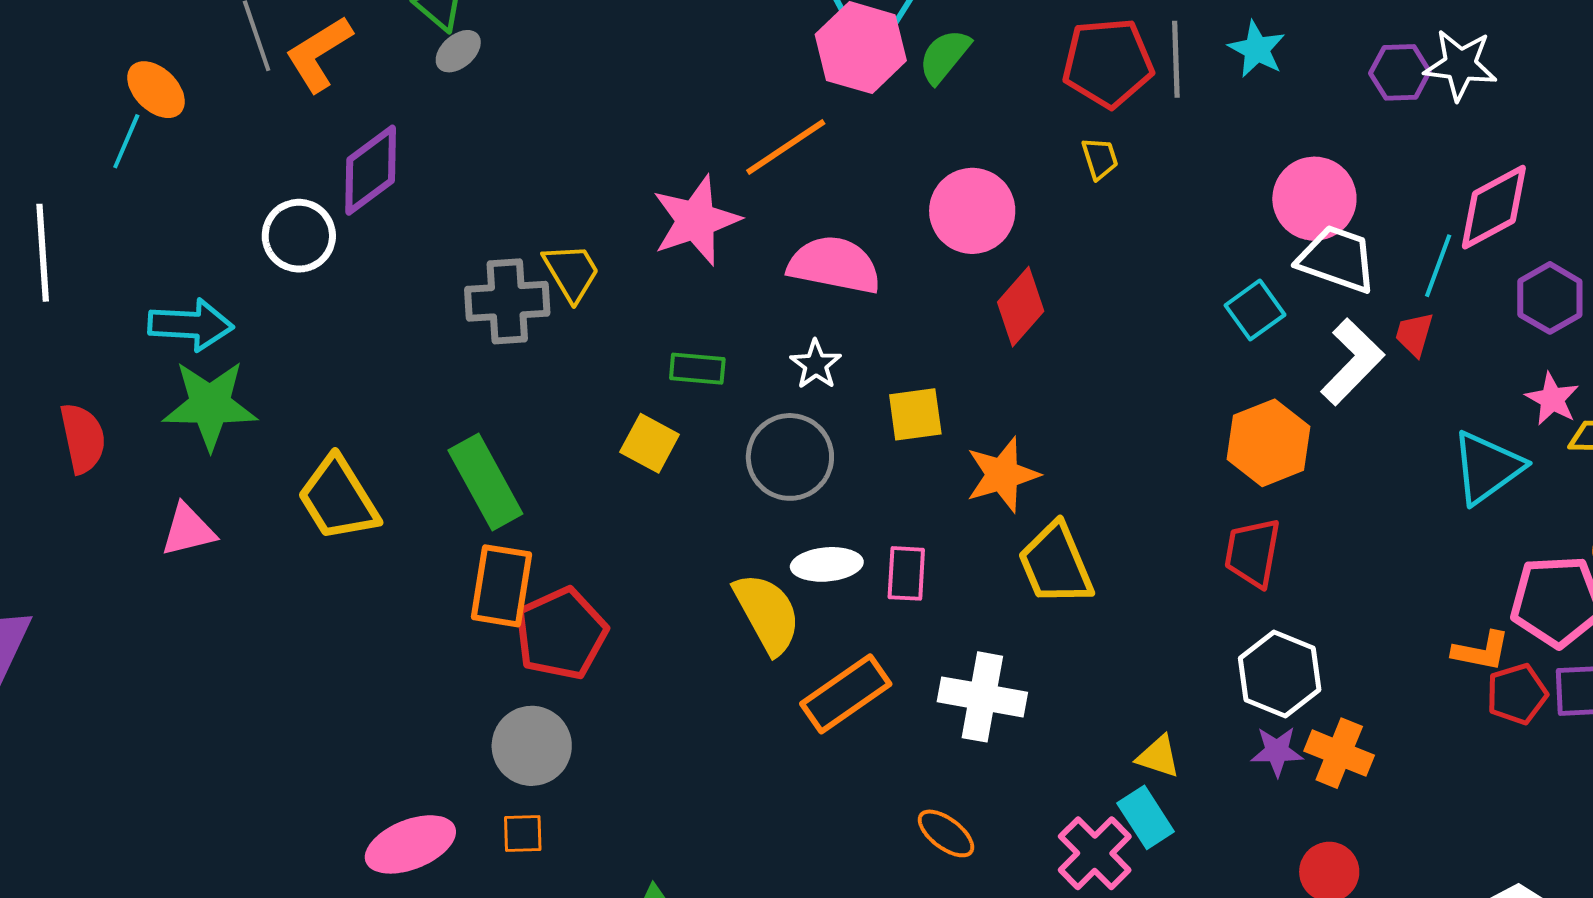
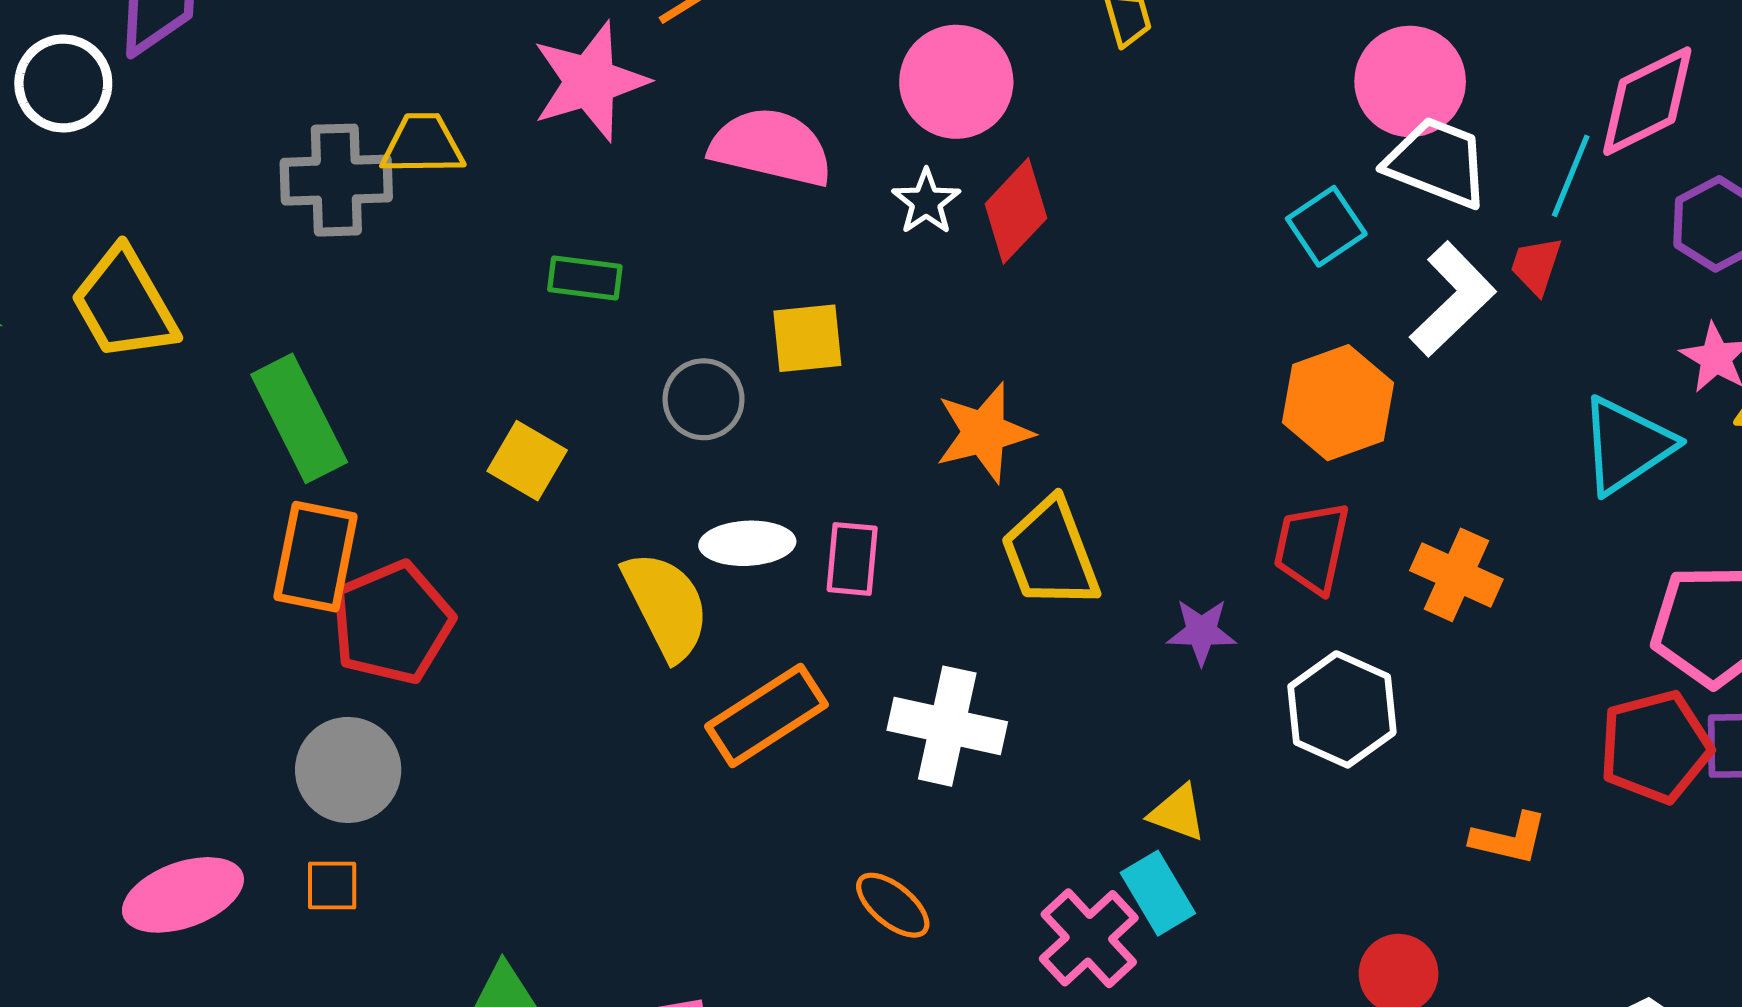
yellow trapezoid: (571, 272) -> (423, 144), turned -62
white star: (816, 364) -> (926, 202), moved
yellow square: (915, 414) -> (807, 338), moved
yellow square: (650, 443) -> (527, 461), moved
gray circle: (790, 457) -> (704, 399), size x0.7
yellow trapezoid: (338, 499) -> (124, 304), moved
orange L-shape: (1481, 651) -> (1509, 839), moved
red pentagon: (1517, 694) -> (1655, 747), size x1.4
purple star: (1277, 751) -> (1202, 632), moved
orange cross: (1339, 753) -> (1456, 575), moved

